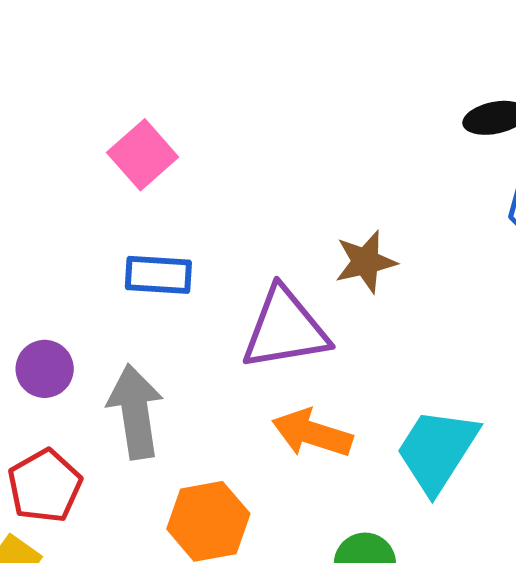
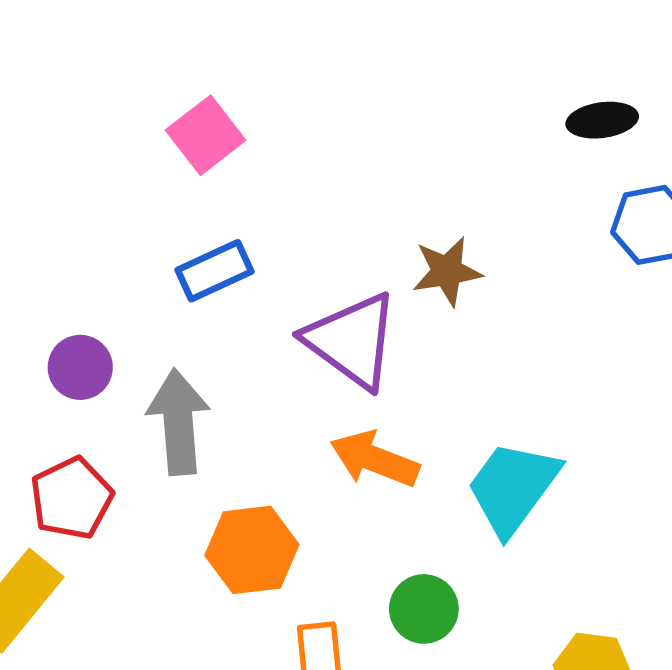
blue rectangle: (158, 275) -> (214, 271), turned -32
purple triangle: (285, 329) -> (352, 341), turned 42

